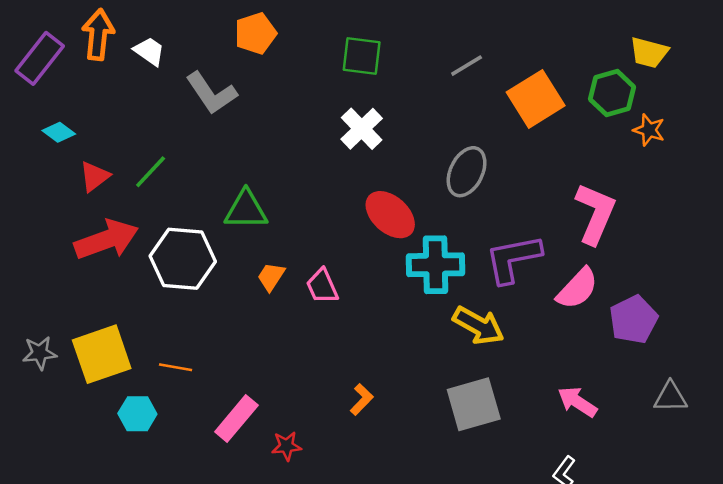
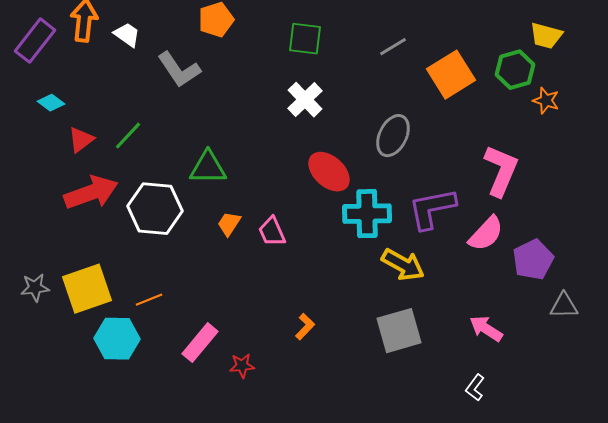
orange line: (176, 367) -> (149, 300), turned -32
gray triangle: (670, 397) -> (564, 306), moved
cyan hexagon: (137, 414) -> (117, 339), size x1.4

